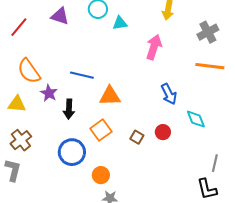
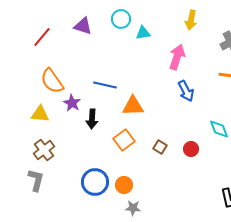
blue arrow: (169, 94) -> (186, 91), moved
red circle: (163, 132) -> (191, 149), moved
blue circle: (72, 152) -> (95, 182), moved

